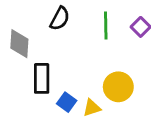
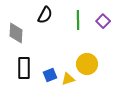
black rectangle: (42, 78) -> (24, 68), moved
blue square: (67, 102) -> (50, 75), turned 32

